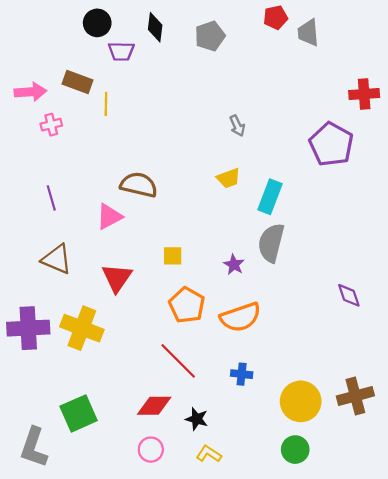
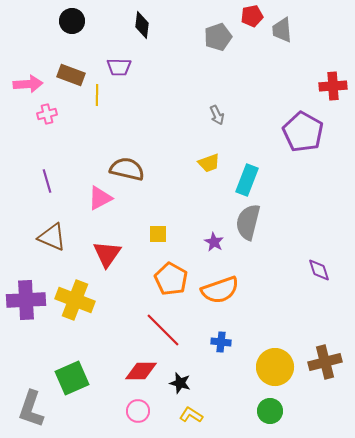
black circle: (97, 23) -> (72, 21), moved
gray pentagon: (210, 36) -> (218, 37), moved
purple trapezoid: (121, 51) -> (119, 67), moved

